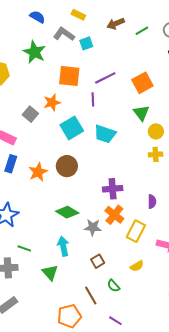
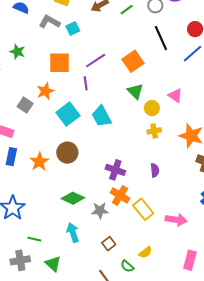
green star: (34, 52) -> (17, 52), moved, size x0.7
cyan trapezoid: (105, 134) -> (102, 116), turned 50
purple cross: (113, 189) -> (115, 170), turned 30
purple semicircle: (152, 202) -> (155, 170), moved
yellow rectangle: (136, 231) -> (143, 209), turned -60
yellow semicircle: (137, 266) -> (145, 252), moved
green triangle: (50, 273) -> (53, 264), moved

